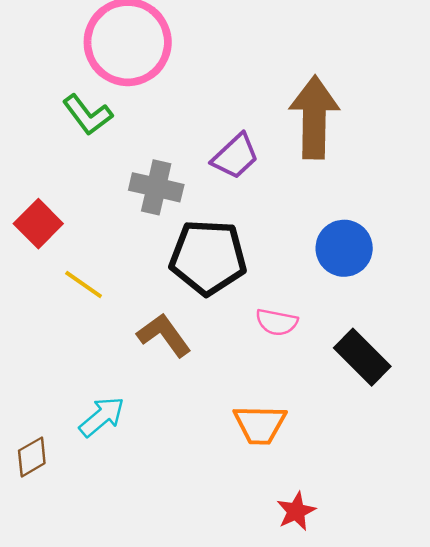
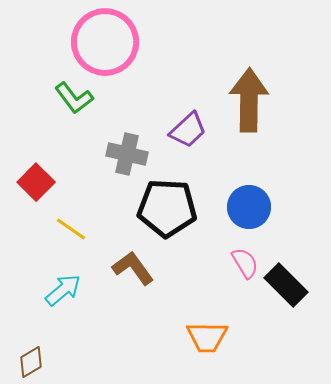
blue circle: (344, 248) -> (249, 207), moved
pink semicircle: (277, 322) -> (245, 263), moved, turned -132
cyan arrow: (102, 417) -> (63, 290), moved

